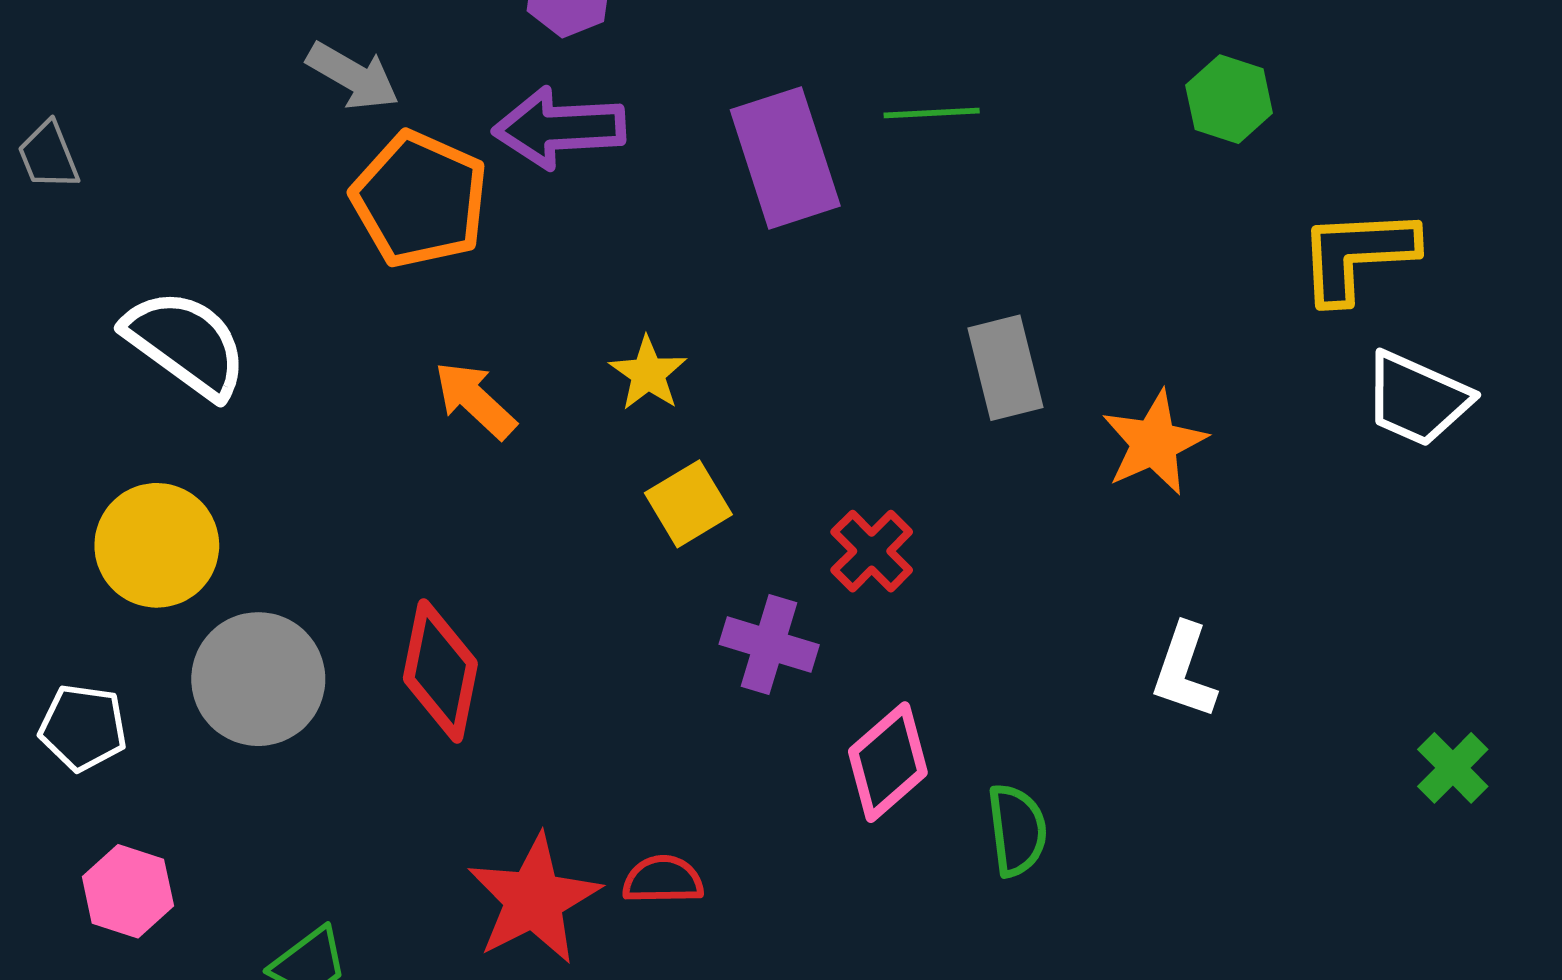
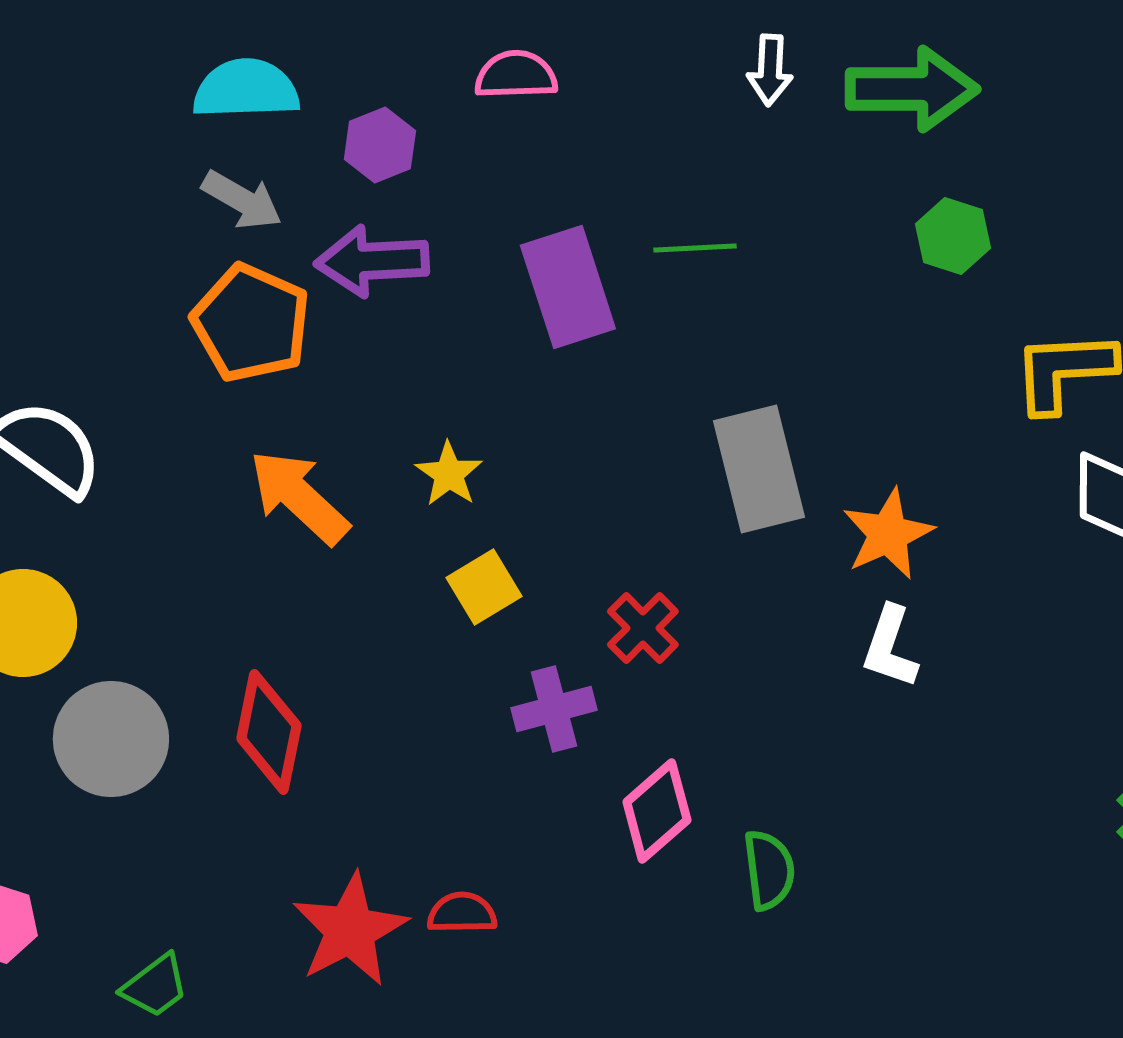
gray arrow: (353, 76) -> (242, 200), moved
gray rectangle: (1005, 368) -> (759, 469), size x1.4
orange arrow: (475, 400) -> (299, 497), size x1.4
purple cross: (769, 644) -> (554, 709), turned -32
white L-shape: (1184, 671) -> (890, 647), moved

